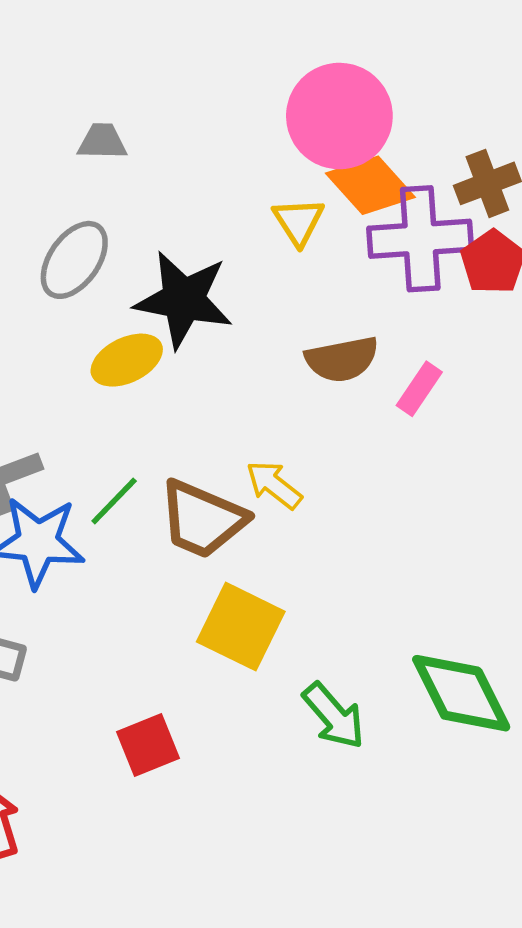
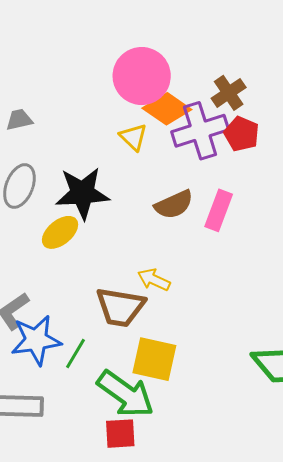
pink rectangle: (419, 389) -> (219, 210), size x1.4
green line: (114, 501) -> (75, 353), moved
green arrow: (334, 716) -> (126, 394), moved, size x1.5
red square: (148, 745) -> (120, 434), turned 32

